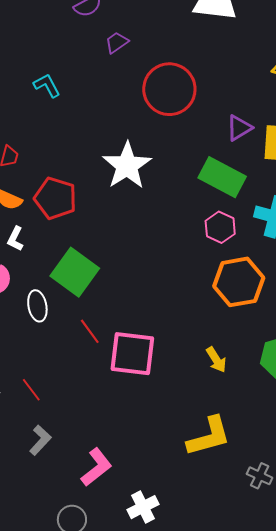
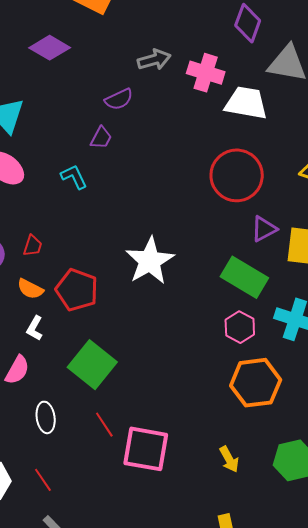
purple trapezoid: (117, 42) -> (101, 138), moved, turned 150
red circle: (169, 89) -> (237, 175), moved
white ellipse: (37, 306) -> (46, 417), moved

